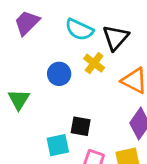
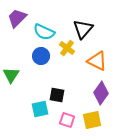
cyan semicircle: (79, 30) -> (44, 32), moved

